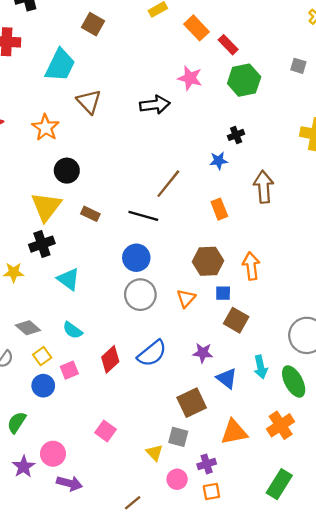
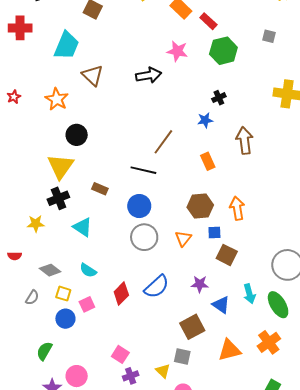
brown rectangle: (90, 214) -> (100, 189), moved
yellow square: (42, 356) -> (63, 294), turned -35
purple cross: (207, 464) -> (131, 376), moved

